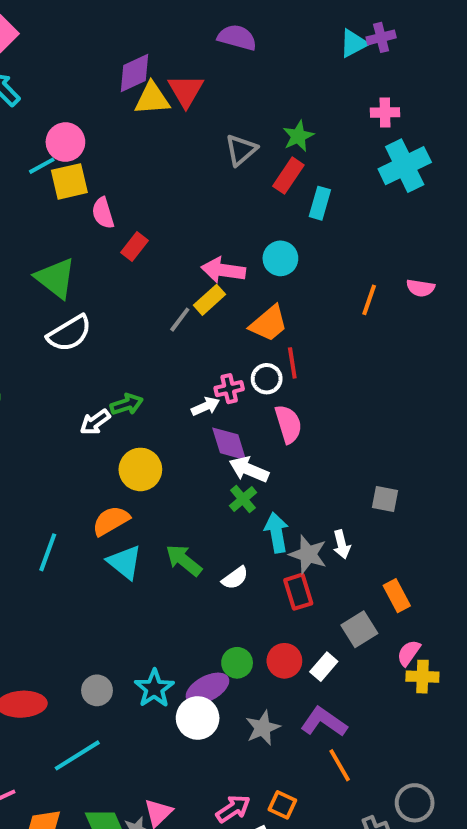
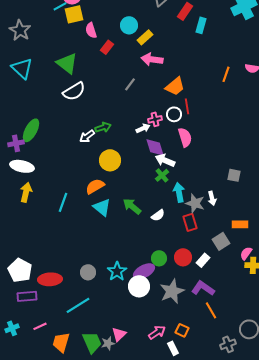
cyan circle: (280, 258) -> (129, 25), moved
yellow rectangle: (209, 300) -> (145, 37), moved
orange rectangle: (397, 596) -> (240, 224), turned -63
gray star: (263, 728) -> (172, 291), size x1.4

